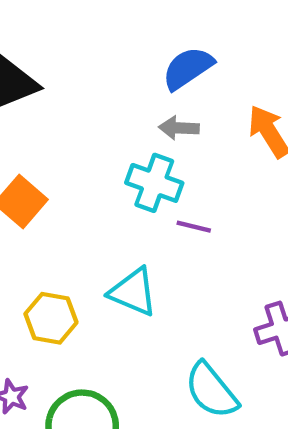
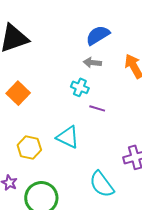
cyan cross: (154, 183) -> (80, 87), size x0.7

